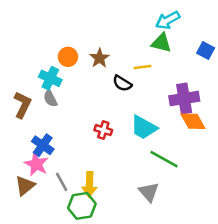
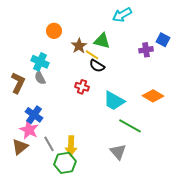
cyan arrow: (168, 20) -> (122, 15), moved
green triangle: (161, 43) -> (102, 41), moved
orange circle: (68, 57) -> (54, 31), moved
yellow line: (142, 67) -> (92, 55), moved, turned 40
purple cross: (184, 99) -> (146, 50), moved, size x0.6
orange diamond: (193, 121) -> (153, 96), turned -30
red cross: (103, 130) -> (82, 87), moved

